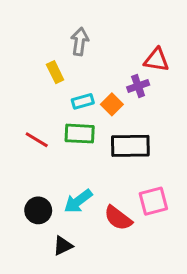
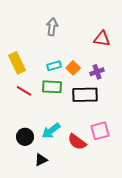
yellow rectangle: (55, 72) -> (17, 63), moved, size x1.5
purple cross: (138, 86) -> (97, 72), moved

